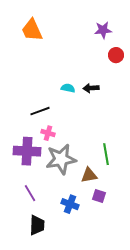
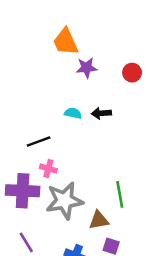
orange trapezoid: (32, 30) -> (66, 42), moved
purple star: (103, 30) -> (87, 68), moved

